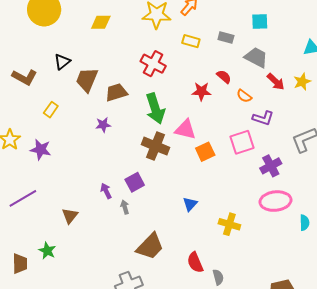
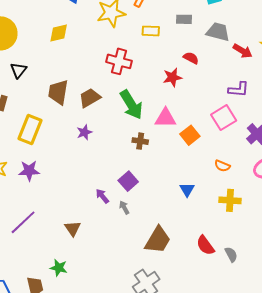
black triangle: (62, 62) -> (18, 70), moved
orange semicircle: (244, 96) -> (222, 166), moved
yellow rectangle: (51, 110) -> (30, 129), size x1.8
brown cross: (155, 146) -> (140, 141), size x0.6

